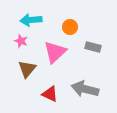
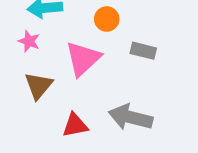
red triangle: (50, 94) -> (75, 125), turned -36

